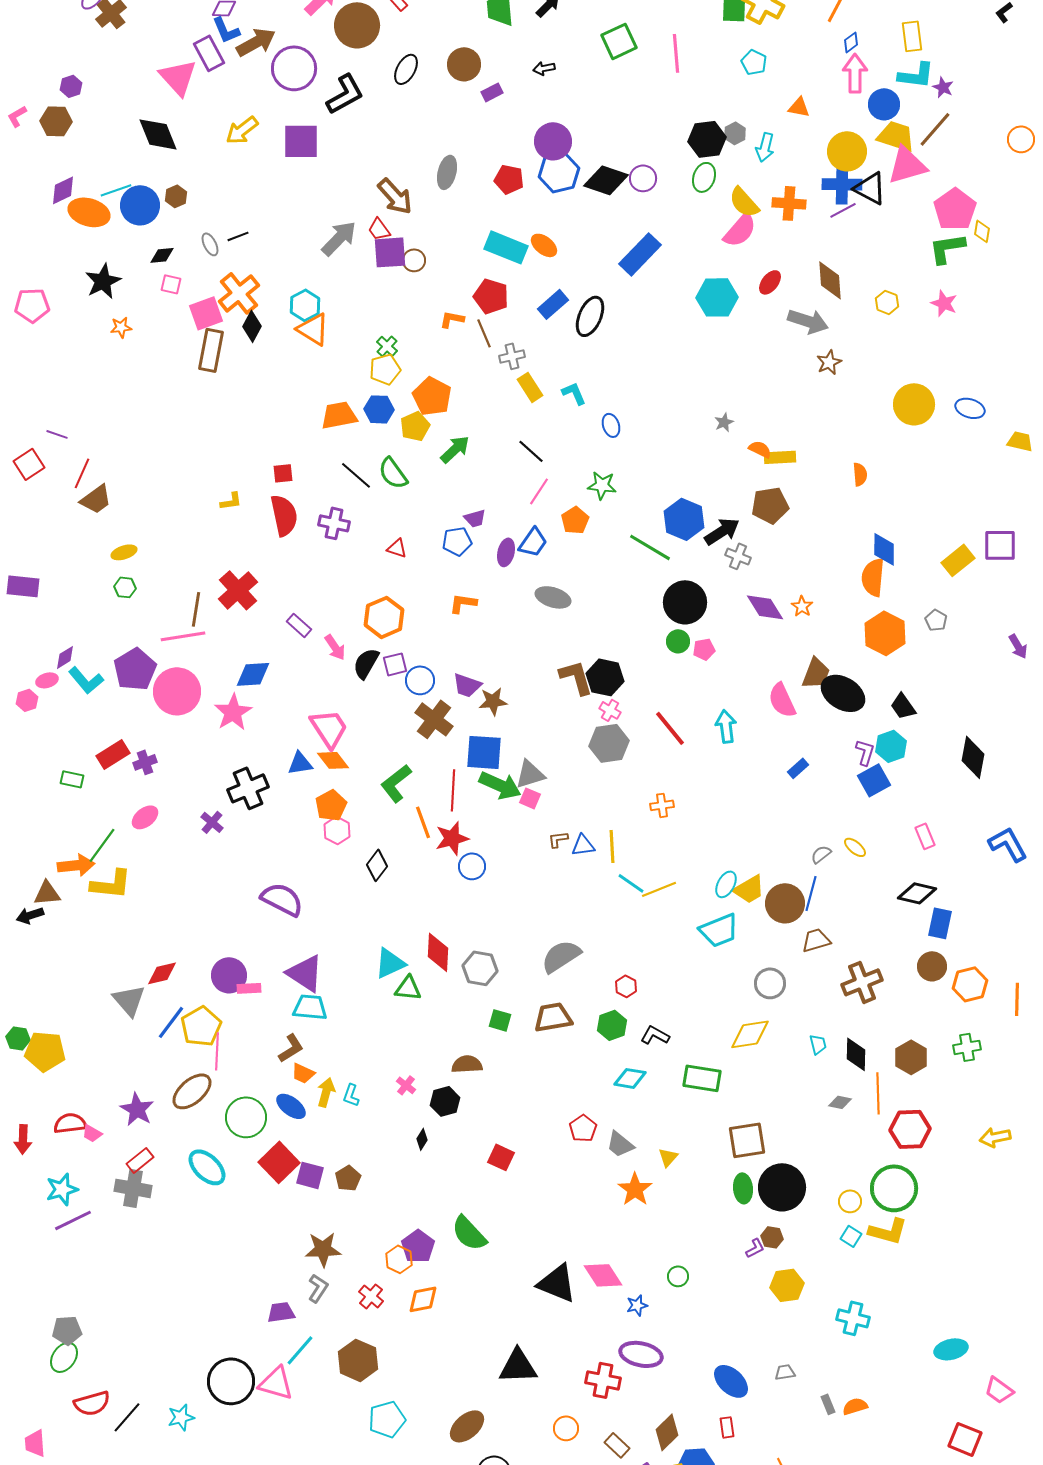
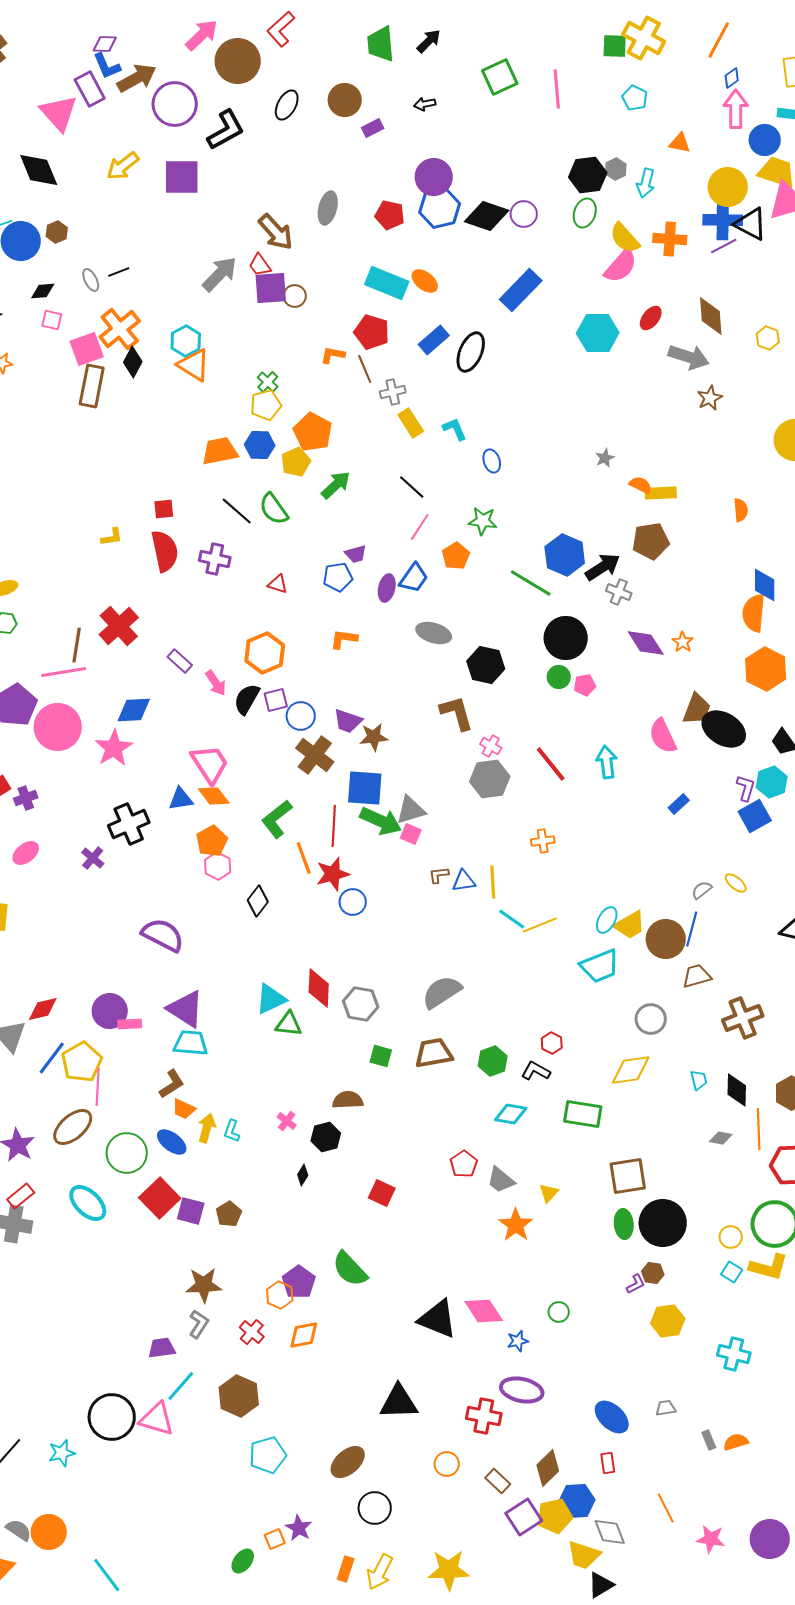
black hexagon: (605, 677) -> (486, 665), moved
red hexagon: (626, 986) -> (552, 1043), moved

